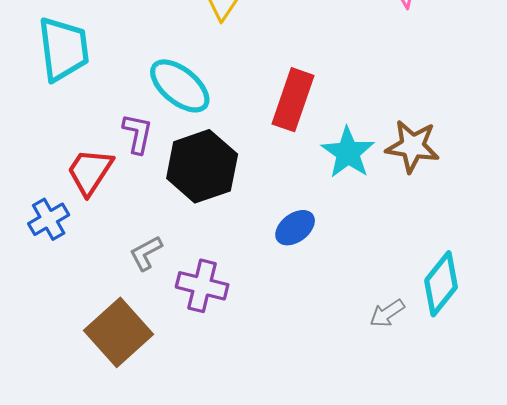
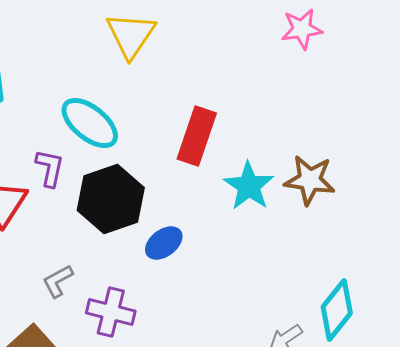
blue ellipse: (295, 228) -> (164, 243), moved

